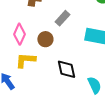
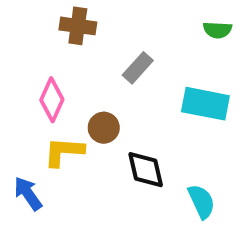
brown circle: (45, 39) -> (104, 128), moved

